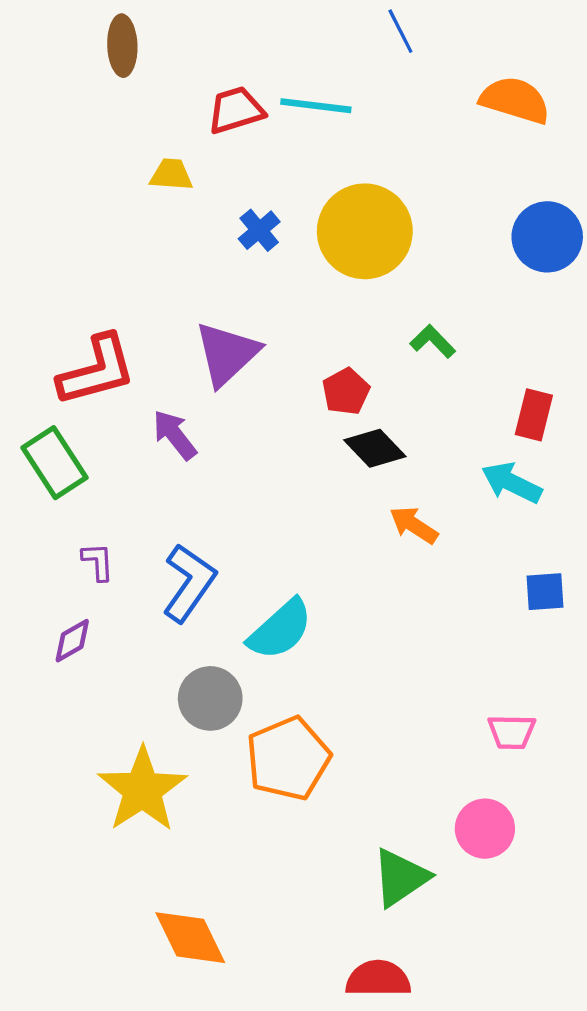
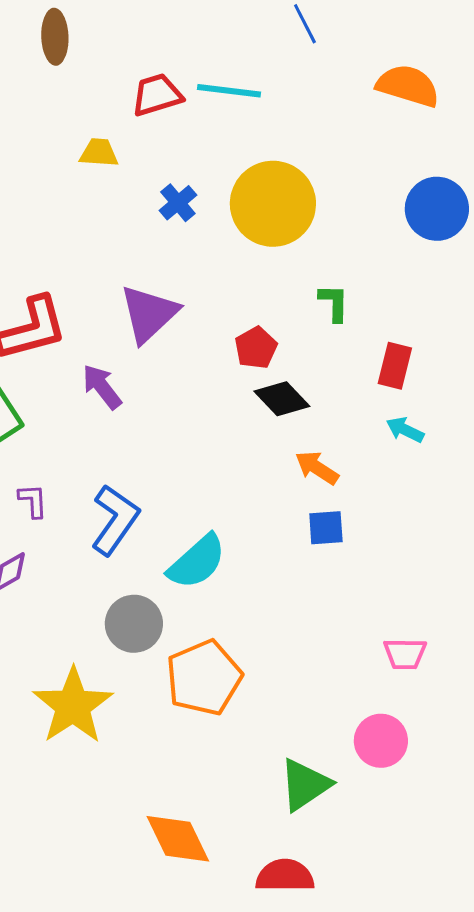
green L-shape: (433, 341) -> (334, 303), turned 45
red rectangle: (534, 415) -> (395, 366), moved
cyan arrow: (512, 483) -> (405, 430), size x0.7
blue square: (545, 592) -> (326, 528), moved
orange diamond: (190, 938) -> (178, 839), moved

